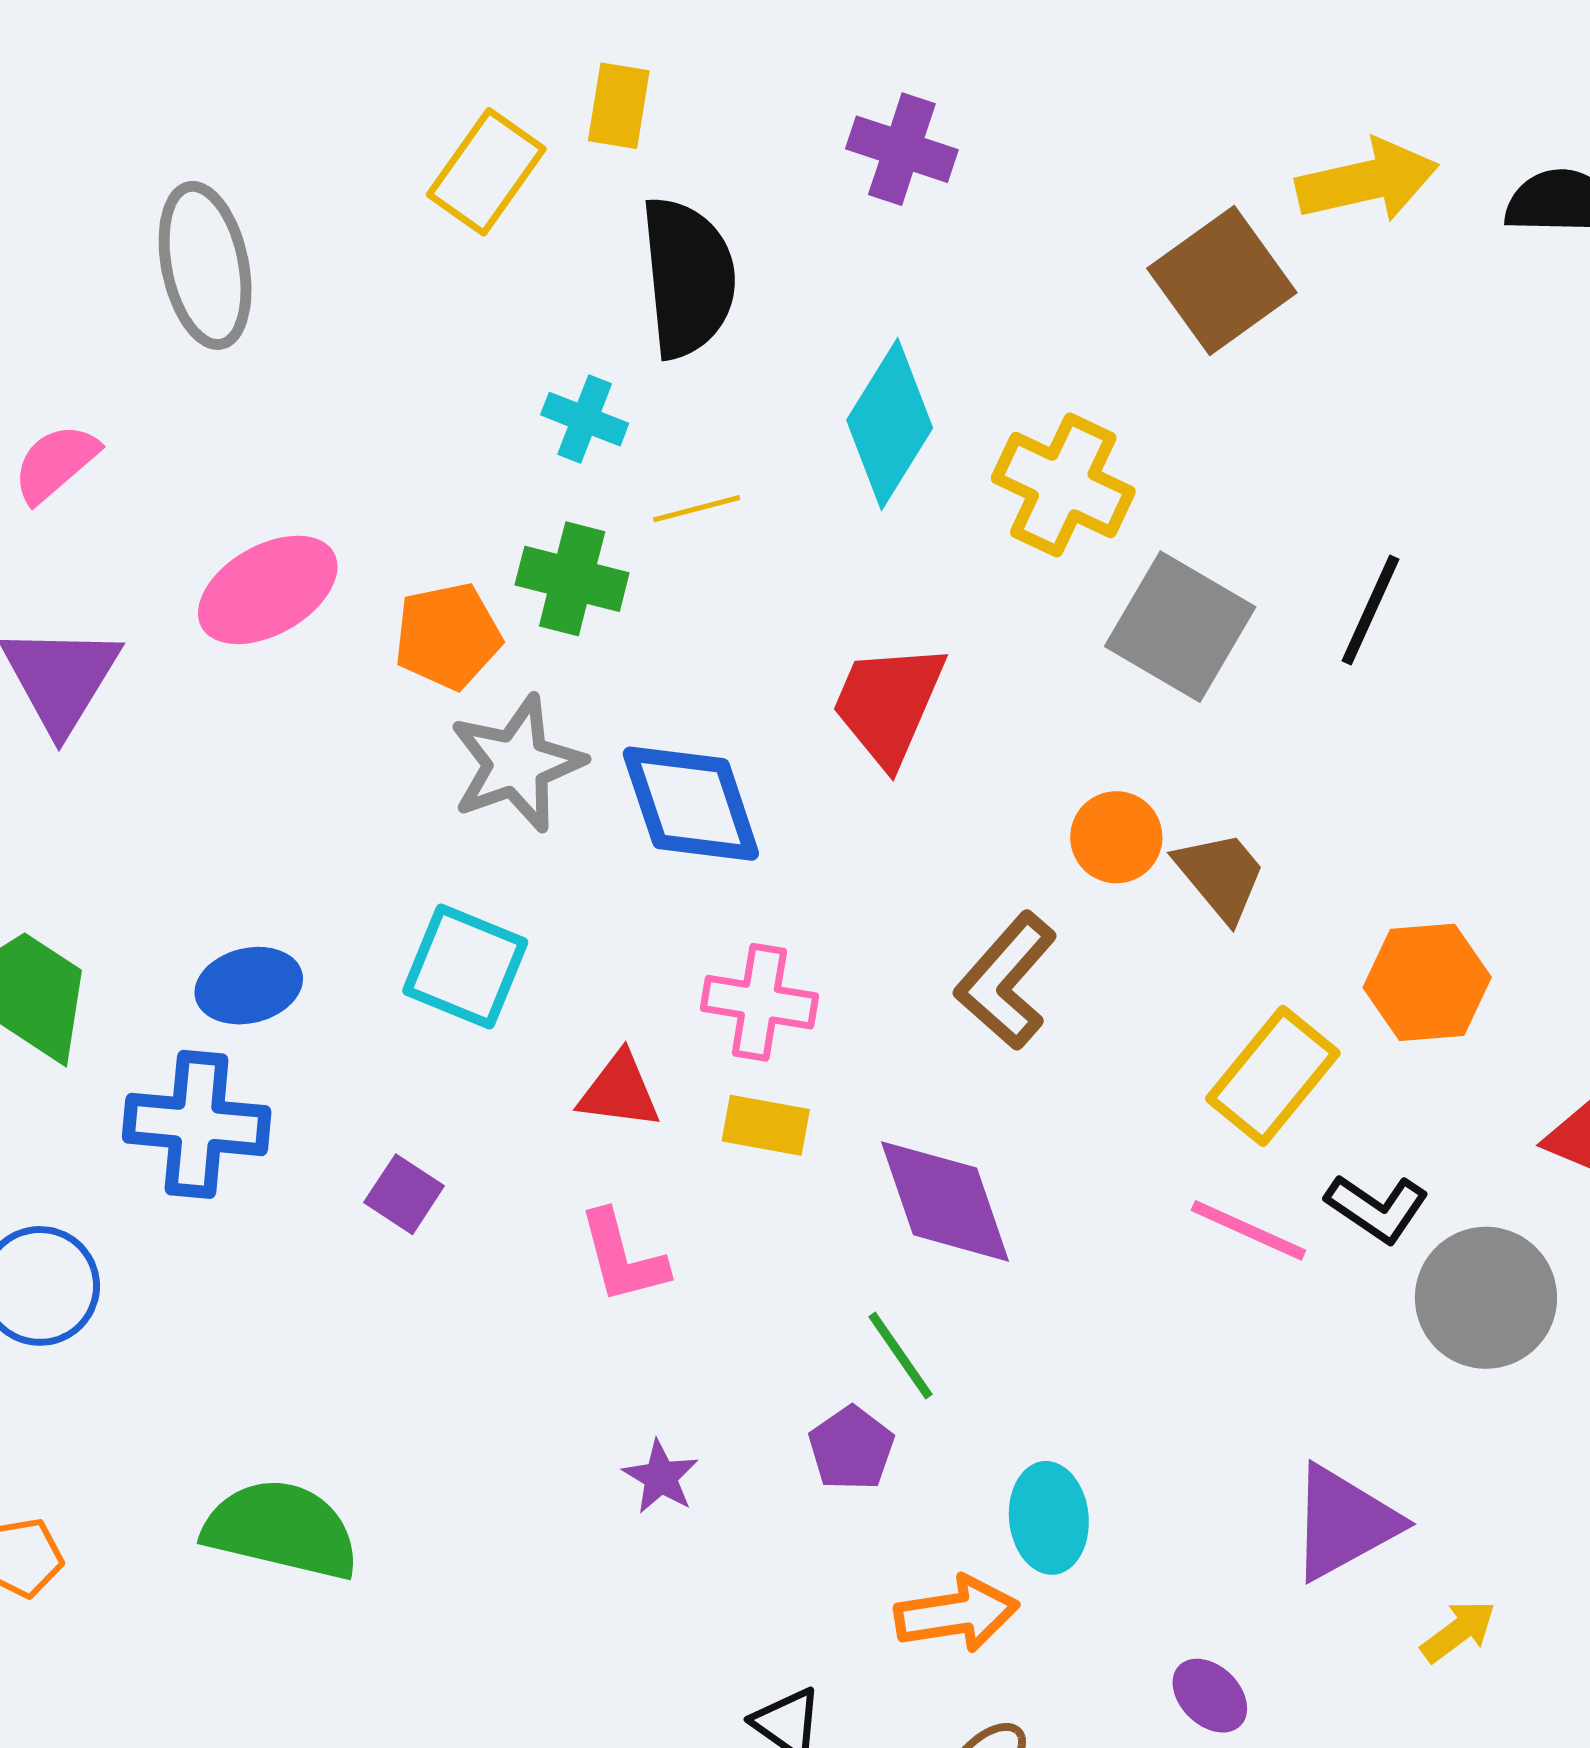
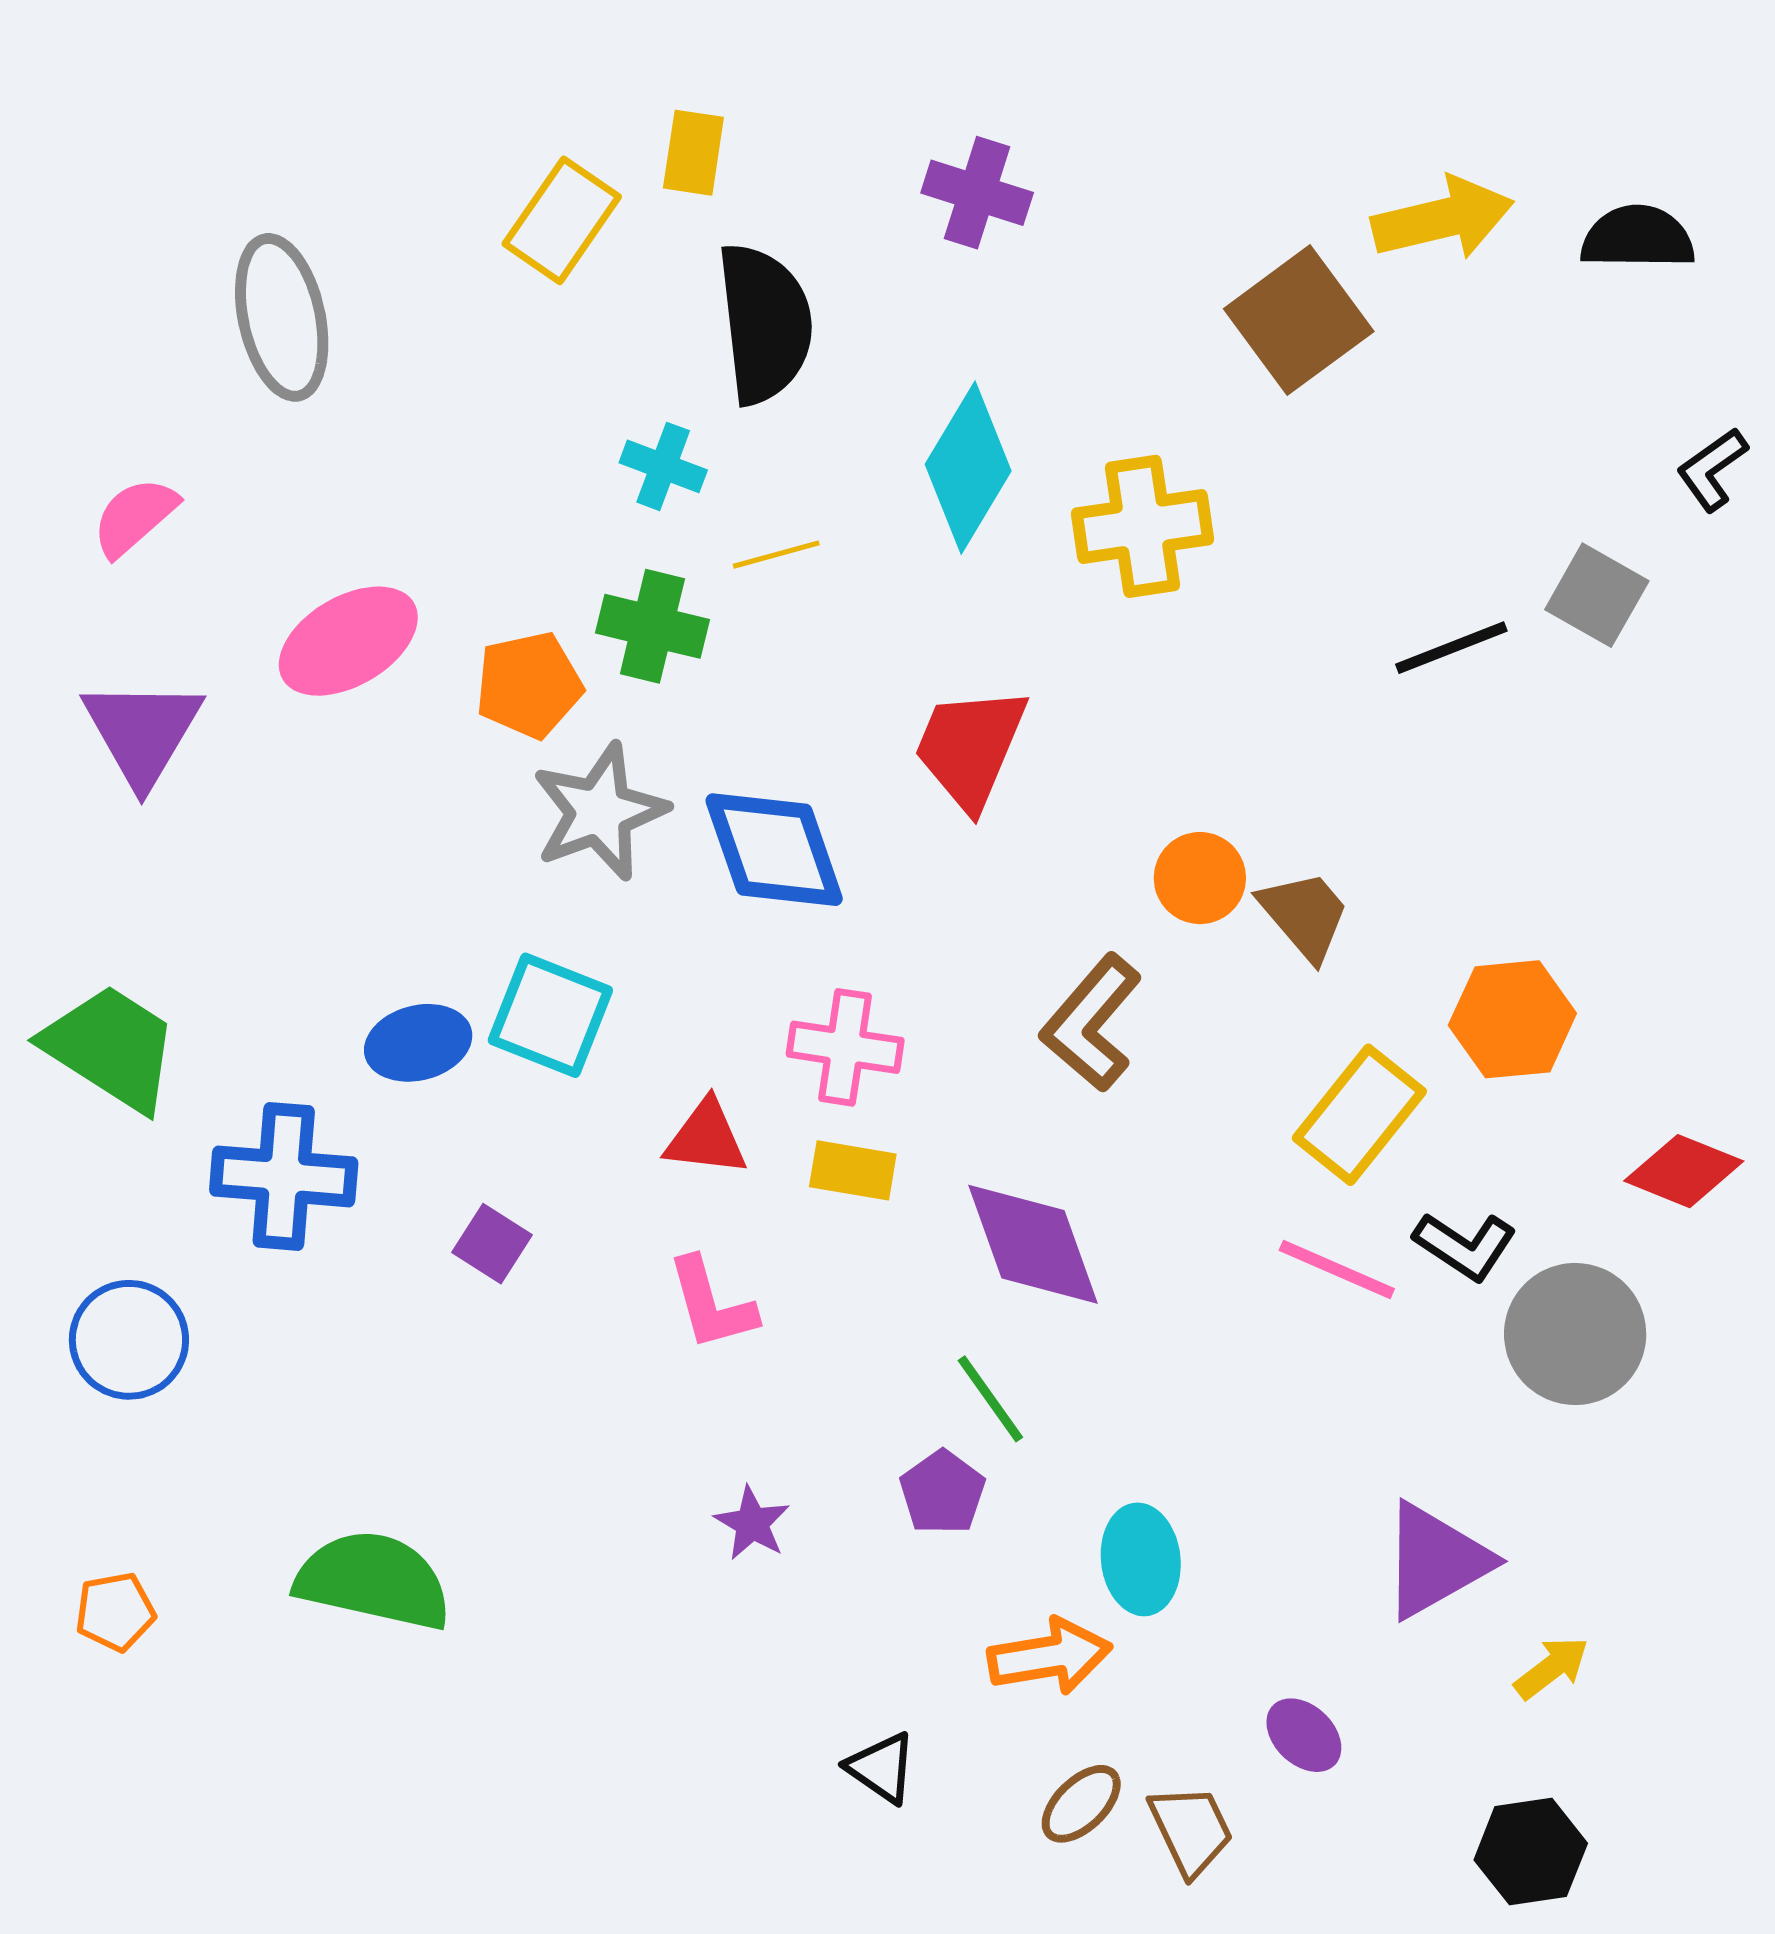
yellow cross: (1063, 485) -> (1143, 526), turned -33
black line: (1371, 610) -> (1451, 648), turned 45
gray square: (1180, 627) -> (1597, 595), moved, size x0.7
blue ellipse: (249, 986) -> (418, 1043), moved

